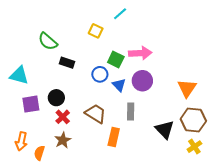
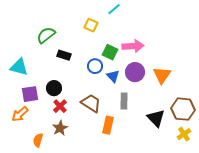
green semicircle: (48, 41) -> (46, 35), turned 102
orange triangle: (187, 88) -> (162, 75), moved
orange arrow: (21, 141) -> (20, 114), moved, turned 36

